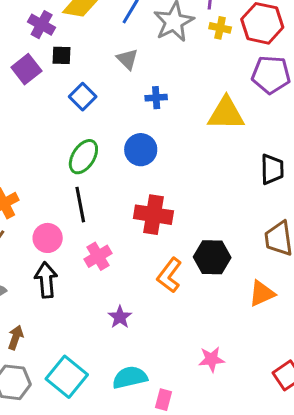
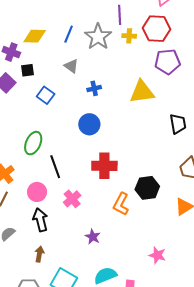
green ellipse: (83, 157) -> (33, 143), moved
brown arrow: (16, 337) -> (39, 254), moved
pink star: (211, 359) -> (157, 255), turned 30

